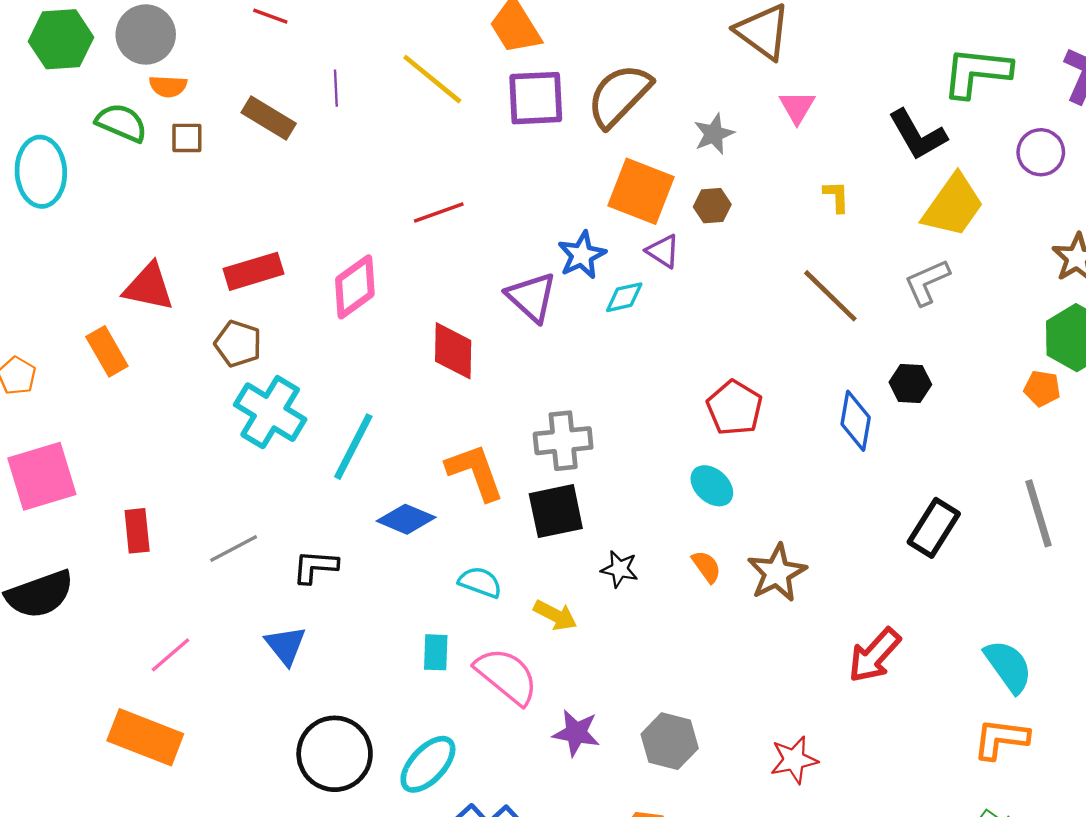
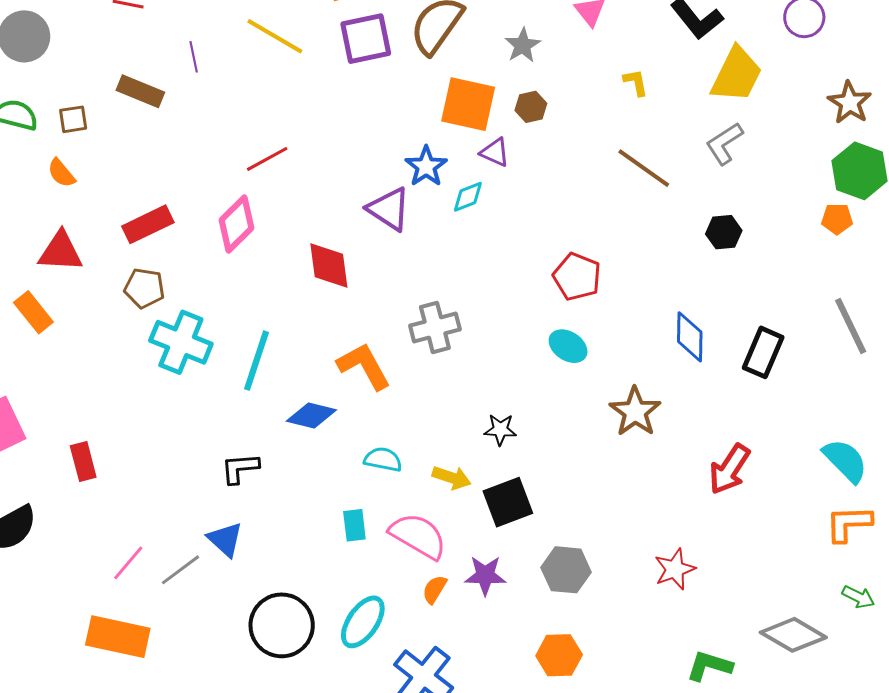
orange semicircle: (168, 86) -> (61, 173), moved, turned 56
red line: (439, 212) -> (267, 159), moved
blue diamond: (856, 421) -> (690, 337), moved
black square: (556, 511) -> (508, 502), moved
gray line: (234, 548) -> (180, 570), moved
orange semicircle: (706, 567) -> (434, 589), moved, turned -104

